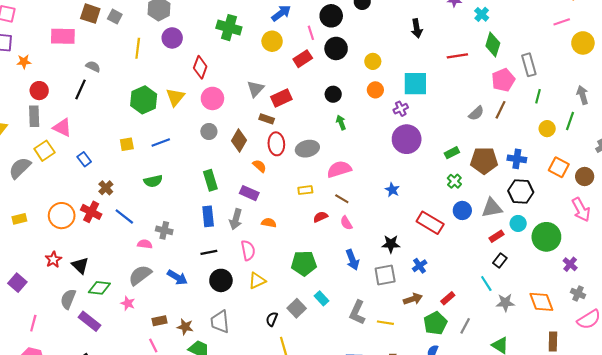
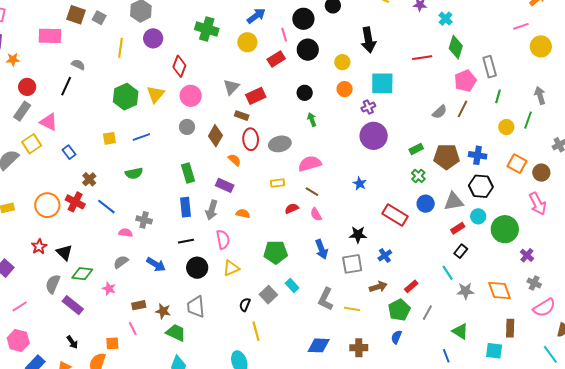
black arrow: (417, 28) -> (368, 40), moved, size x1.4
gray rectangle: (34, 116) -> (22, 111), turned 36
gray semicircle: (140, 275) -> (121, 262), size x0.7
pink line: (33, 323) -> (20, 306), turned 42

